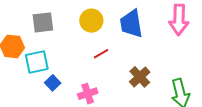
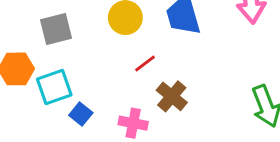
brown cross: (140, 77) -> (172, 96), moved
pink cross: (88, 94) -> (133, 123), turned 36

